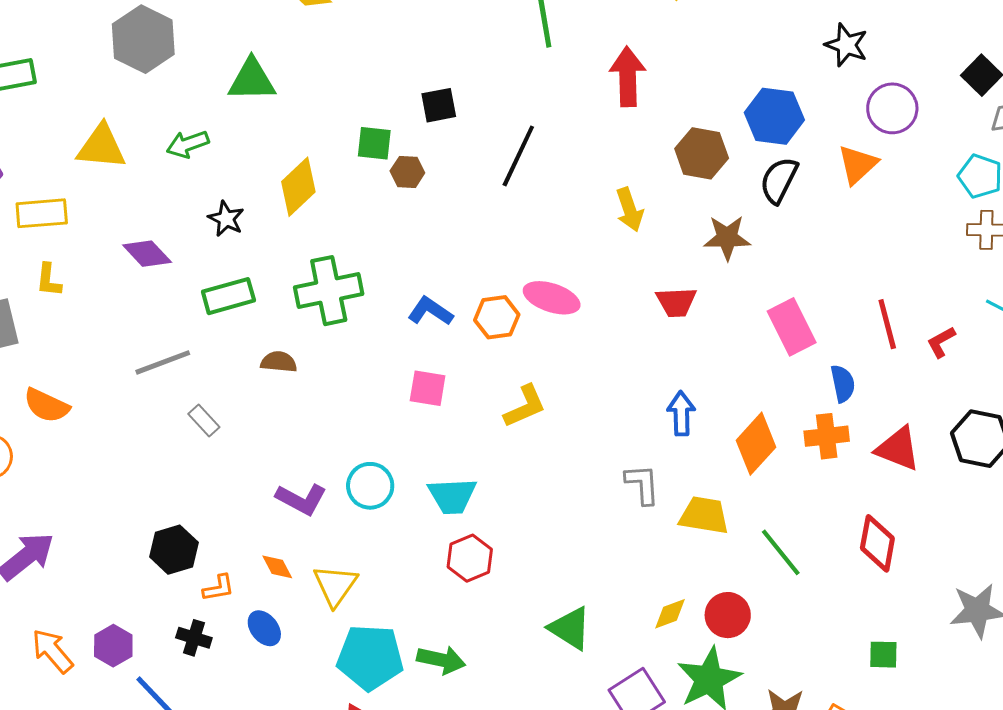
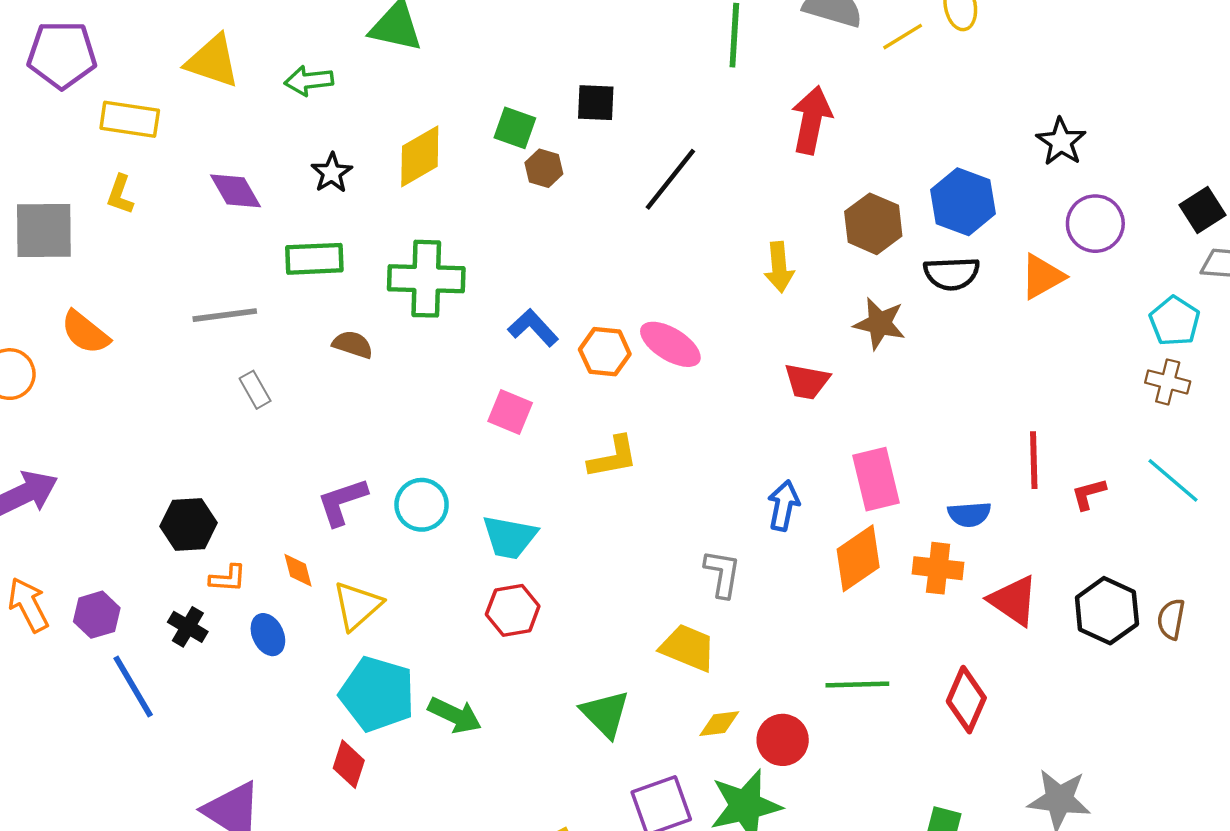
black semicircle: (779, 180) -> (952, 273), turned -132
pink rectangle: (792, 327) -> (876, 479), moved
blue semicircle: (843, 384) -> (969, 514), turned 84
purple L-shape: (301, 499) -> (342, 502), turned 120
yellow trapezoid: (704, 515) -> (688, 648), moved
green line: (781, 552) -> (857, 685), turned -66

